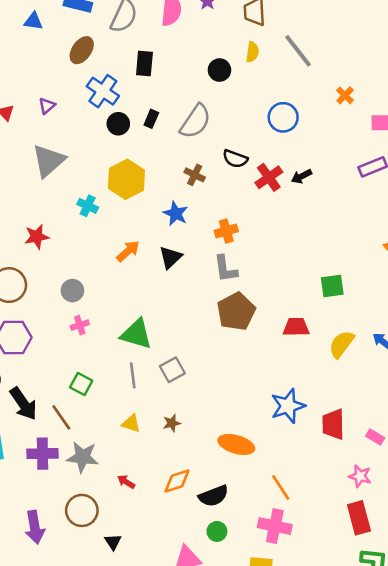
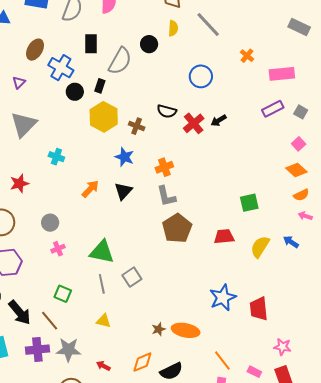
brown ellipse: (82, 50) -> (35, 50), moved
gray semicircle: (195, 121) -> (120, 61), moved
yellow hexagon: (126, 179) -> (104, 117), moved
brown star: (172, 423) -> (159, 329), moved
pink rectangle: (375, 437) -> (254, 372), moved

